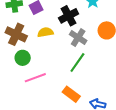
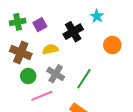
gray cross: (78, 38) -> (56, 74), moved

